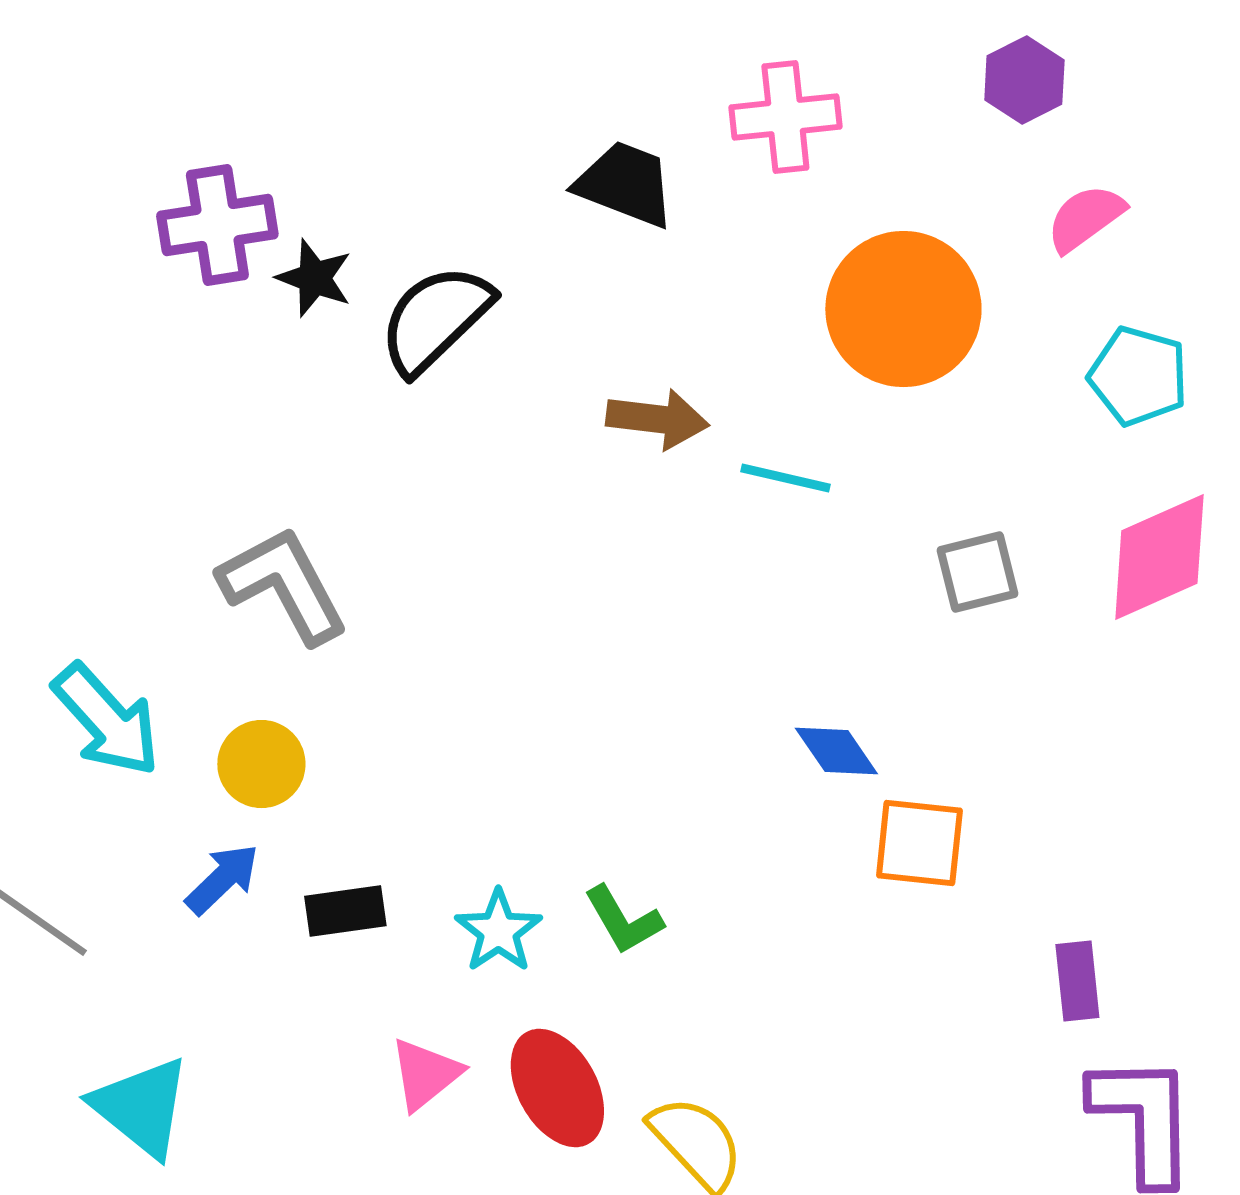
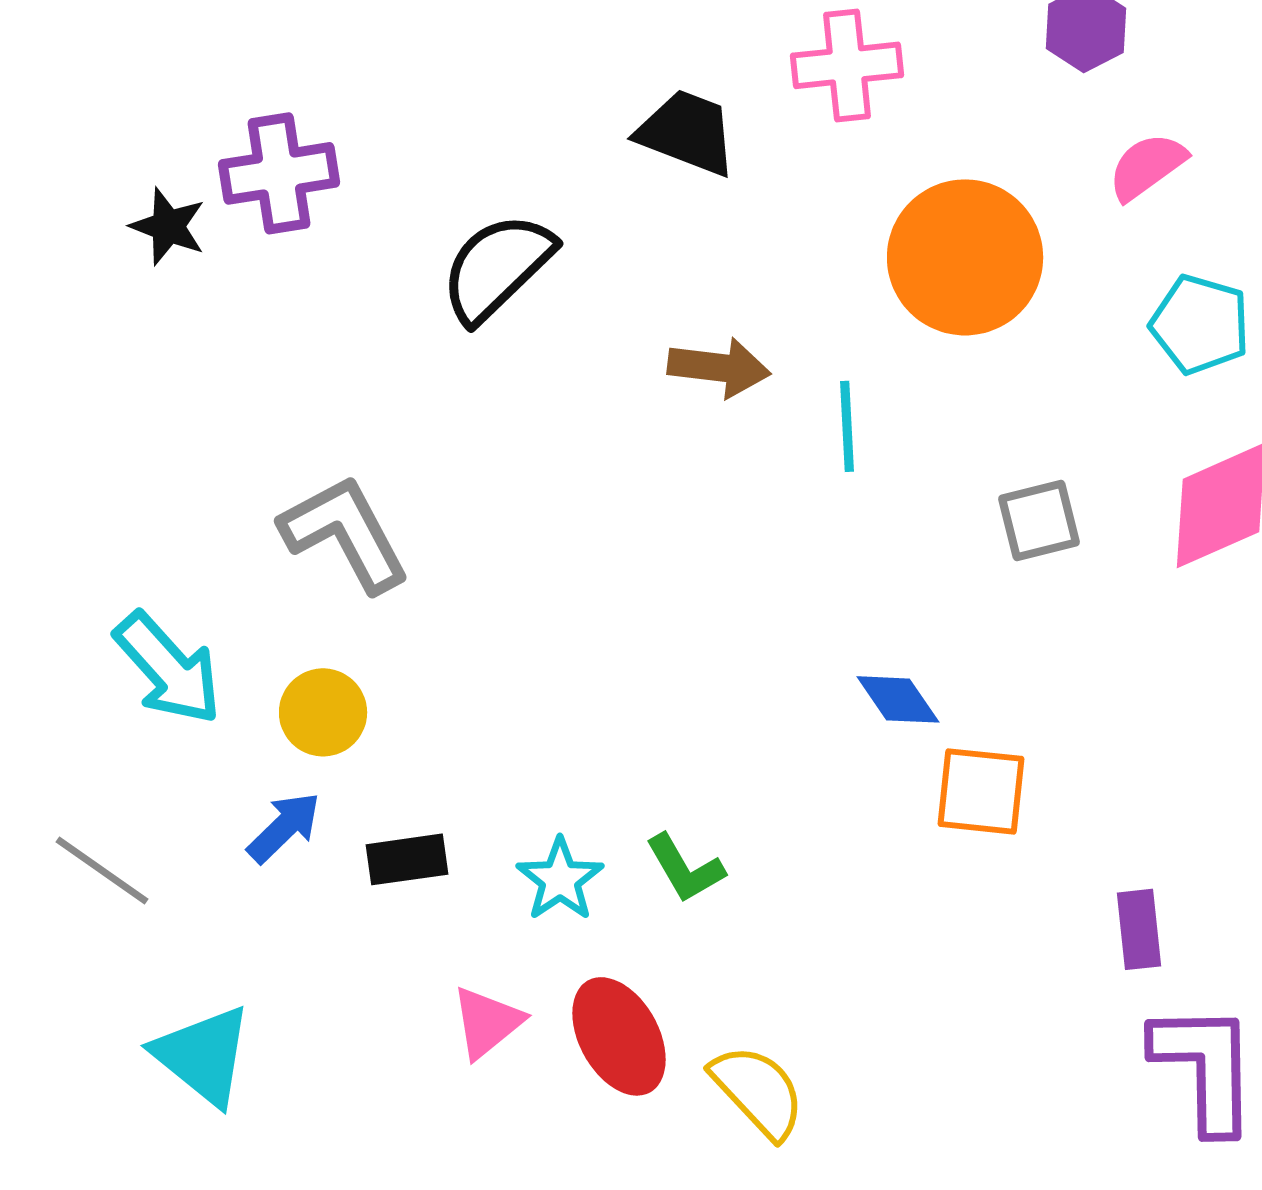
black star: (314, 278) -> (168, 226), moved
cyan line: (785, 478) -> (847, 426), turned 74

